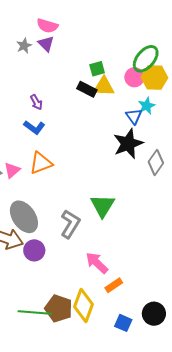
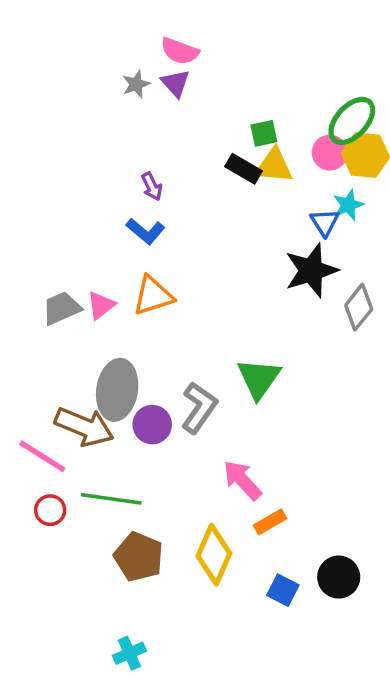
gray ellipse: (24, 217) -> (117, 390), turned 40
purple circle: (34, 250) -> (152, 425), moved
brown pentagon: (59, 308) -> (139, 557), moved
green line: (35, 312) -> (111, 499), moved

